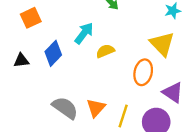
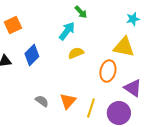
cyan arrow: (84, 33) -> (67, 31), moved
yellow triangle: (162, 44) -> (124, 47), turned -35
gray semicircle: (65, 108) -> (42, 101), size x0.6

